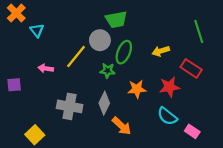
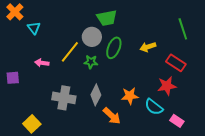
green star: (108, 71) -> (91, 62), moved
red star: (169, 87) -> (167, 86), moved
orange star: (137, 89) -> (130, 96), moved

